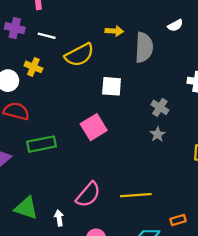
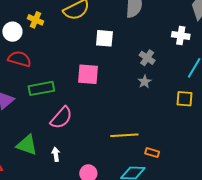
pink square: (94, 127) -> (88, 74), turned 35
pink semicircle: (88, 195) -> (61, 118), moved
orange rectangle: (178, 220) -> (152, 153), moved, turned 32

